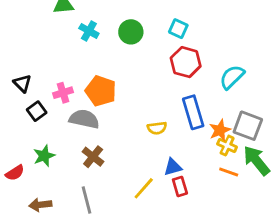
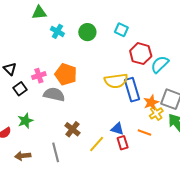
red hexagon: (186, 62) -> (141, 54), moved
yellow semicircle: (157, 128) -> (116, 81), moved, size x1.6
yellow cross: (227, 145) -> (156, 113), turned 32
brown cross: (93, 157) -> (72, 129), moved
blue triangle: (173, 167) -> (117, 129), turned 32
orange line: (229, 172) -> (144, 132), moved

